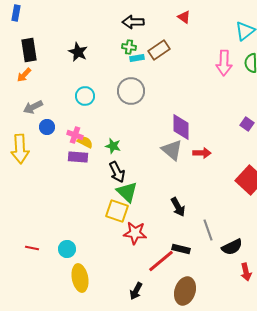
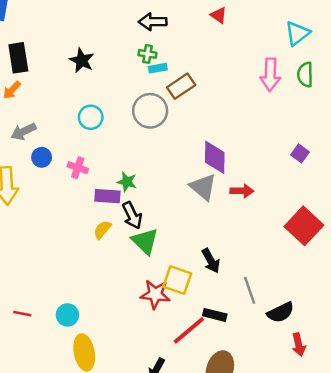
brown rectangle: (159, 50) -> (181, 86), moved
yellow semicircle: (85, 142) -> (102, 230), moved, turned -77
purple rectangle: (78, 157) -> (107, 196), moved
yellow square: (117, 211) -> (177, 280), moved

